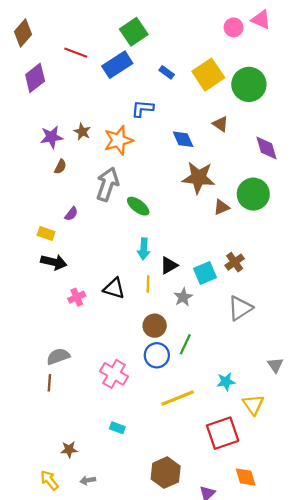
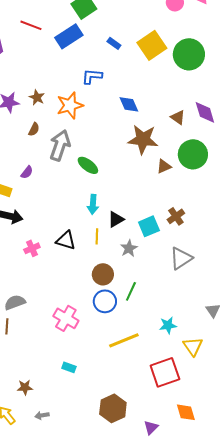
brown triangle: (220, 124) -> (178, 117), moved
brown semicircle: (60, 167) -> (34, 129), moved

